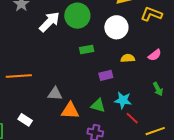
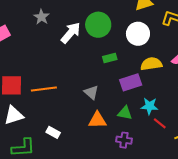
yellow semicircle: (128, 58) -> (151, 64), size x1.5
purple rectangle: (106, 75) -> (131, 82), size x1.5
gray triangle: (55, 94) -> (91, 92), moved, turned 42

